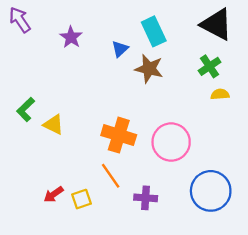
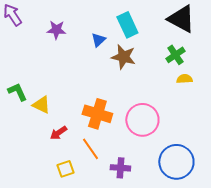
purple star: (71, 37) -> (56, 30), turned -30
green L-shape: (26, 109) -> (17, 92), turned 110
red arrow: (54, 194) -> (58, 133), moved

